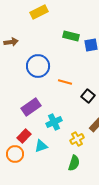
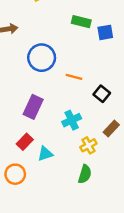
purple rectangle: (31, 107) -> (33, 107), turned -30
cyan cross: (54, 122) -> (72, 120), moved
orange circle: (15, 154) -> (15, 174), moved

